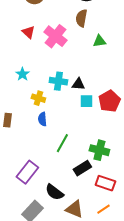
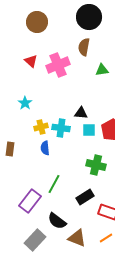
pink cross: (55, 36) -> (58, 65), turned 30
cyan cross: (58, 81) -> (61, 128), moved
yellow cross: (38, 98) -> (41, 127), turned -32
green line: (62, 143) -> (54, 184), moved
green cross: (99, 150) -> (96, 165), moved

